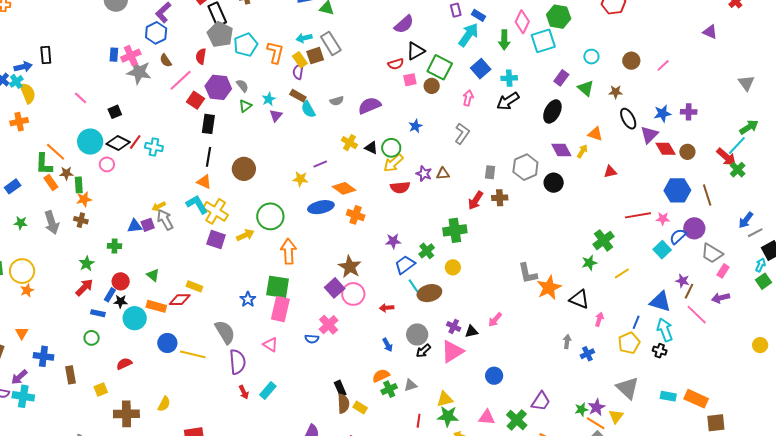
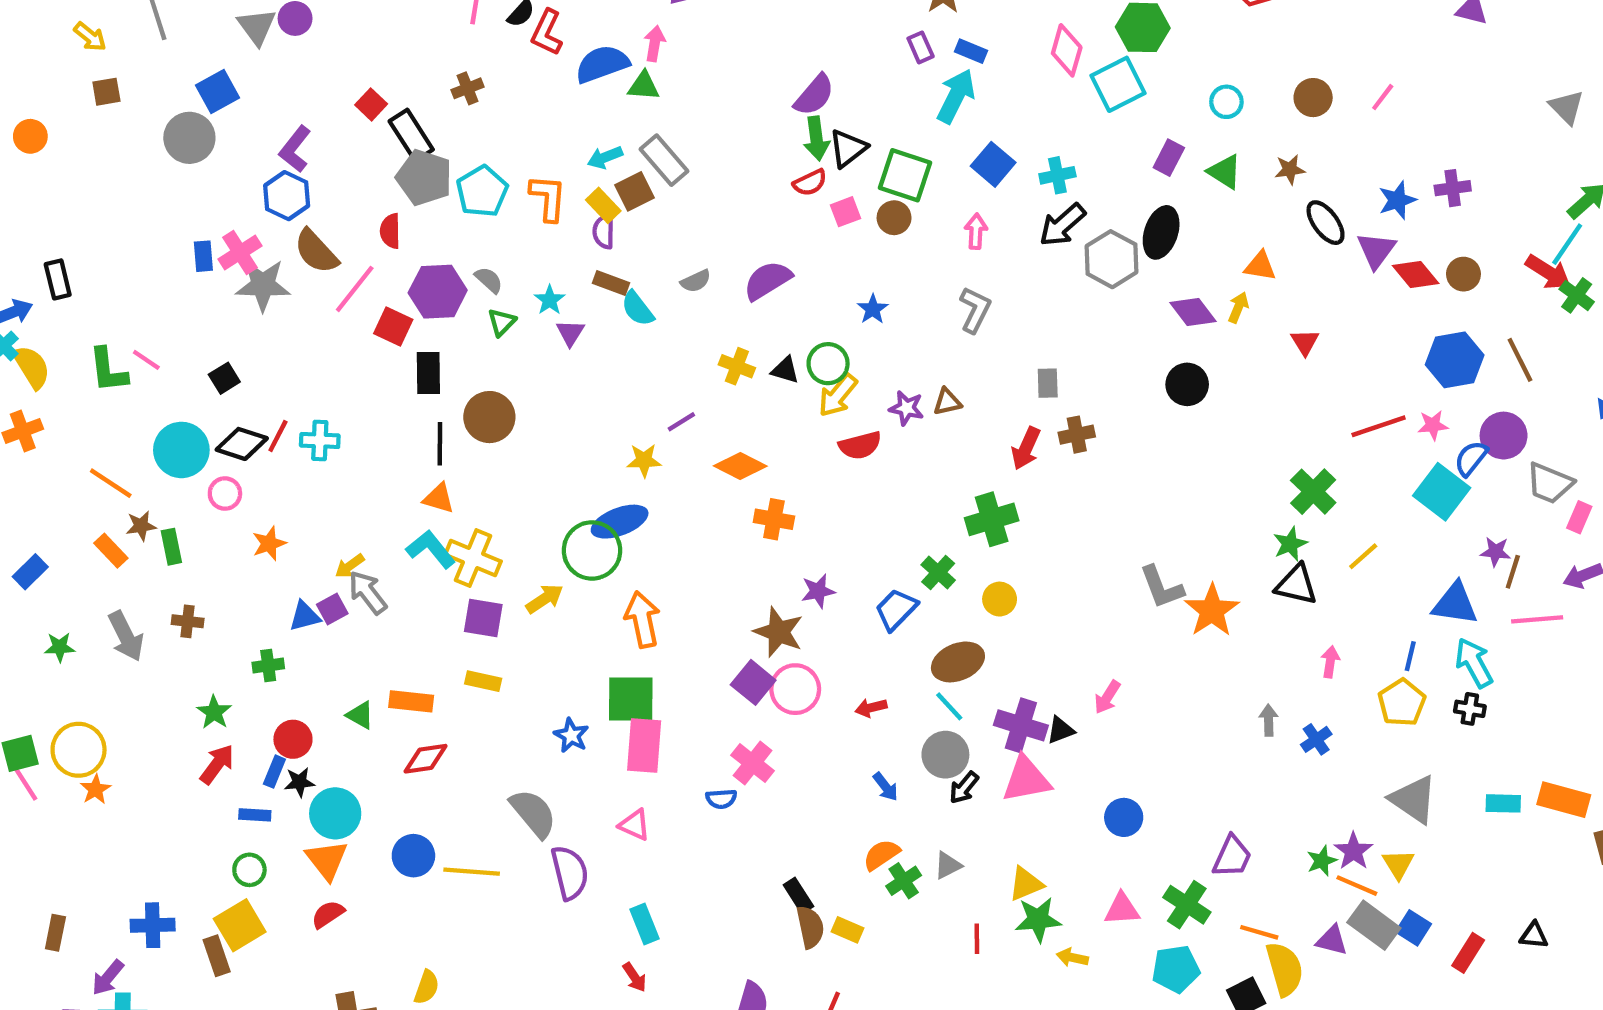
green arrow: (504, 40) -> (816, 138), moved
brown semicircle: (166, 60) -> (316, 251), size x1.6
green L-shape: (44, 164) -> (108, 370), moved
gray hexagon: (525, 167) -> (1111, 259), moved
brown circle: (244, 169) -> (489, 417), moved
red triangle: (610, 172) -> (1305, 342), turned -40
orange star: (84, 199) -> (269, 544), moved
blue ellipse: (321, 207) -> (620, 522), moved
purple star: (393, 241) -> (818, 591), moved
cyan square: (662, 250) -> (1442, 492), size x1.4
yellow rectangle: (194, 286) -> (483, 681), moved
cyan line: (414, 286) -> (949, 706), moved
black triangle: (579, 299) -> (1296, 585), moved
orange rectangle: (156, 306) -> (411, 701), moved
pink line: (697, 315) -> (1537, 619), turned -40
purple cross: (454, 326) -> (1021, 725), size x1.6
orange triangle: (22, 333) -> (327, 860), moved, size x1.5
pink triangle: (452, 351) -> (1026, 779), turned 30
yellow square: (101, 389) -> (240, 925), moved, size x1.6
cyan rectangle: (268, 391) -> (645, 924), turned -54
red arrow: (244, 392) -> (635, 977), moved

